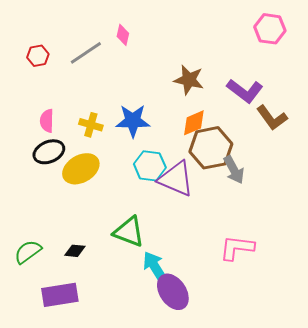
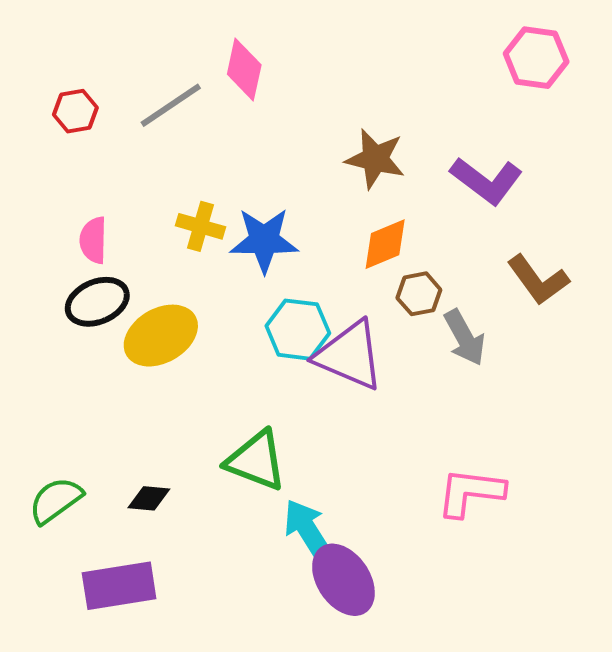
pink diamond: (123, 35) -> (244, 69), size x1.4
brown L-shape: (272, 118) -> (538, 280), moved
yellow cross: (91, 125) -> (201, 226), moved
brown hexagon: (211, 148) -> (419, 294), size x0.5

